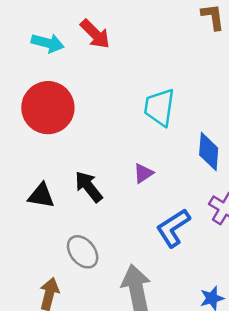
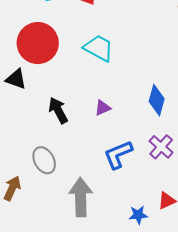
cyan trapezoid: (159, 107) -> (99, 48), moved, turned 100
black triangle: (41, 196) -> (16, 79), moved

